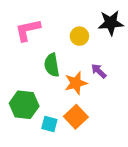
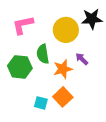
yellow circle: (79, 36) -> (66, 30), size x1.6
green hexagon: (24, 105) -> (20, 67), moved

